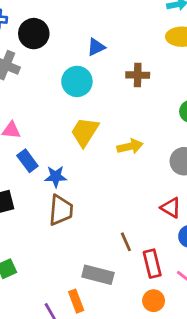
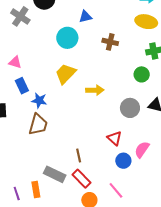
red rectangle: (152, 264) -> (81, 179), moved, turned -42

